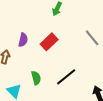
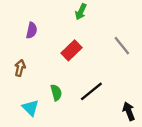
purple semicircle: (23, 40) -> (32, 30), moved

